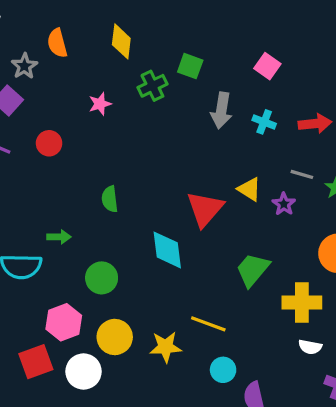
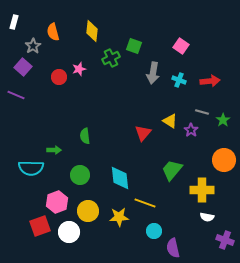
red circle: (49, 143) -> (59, 77), moved
green semicircle: (110, 199) -> (85, 136), moved
red triangle: (205, 209) -> (143, 133), size x0.7
cyan diamond: (167, 250) -> (120, 178), moved

